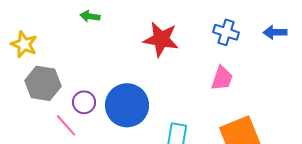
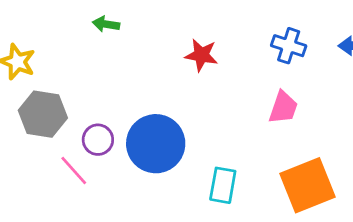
red star: (161, 39) -> (201, 55), size x0.7

